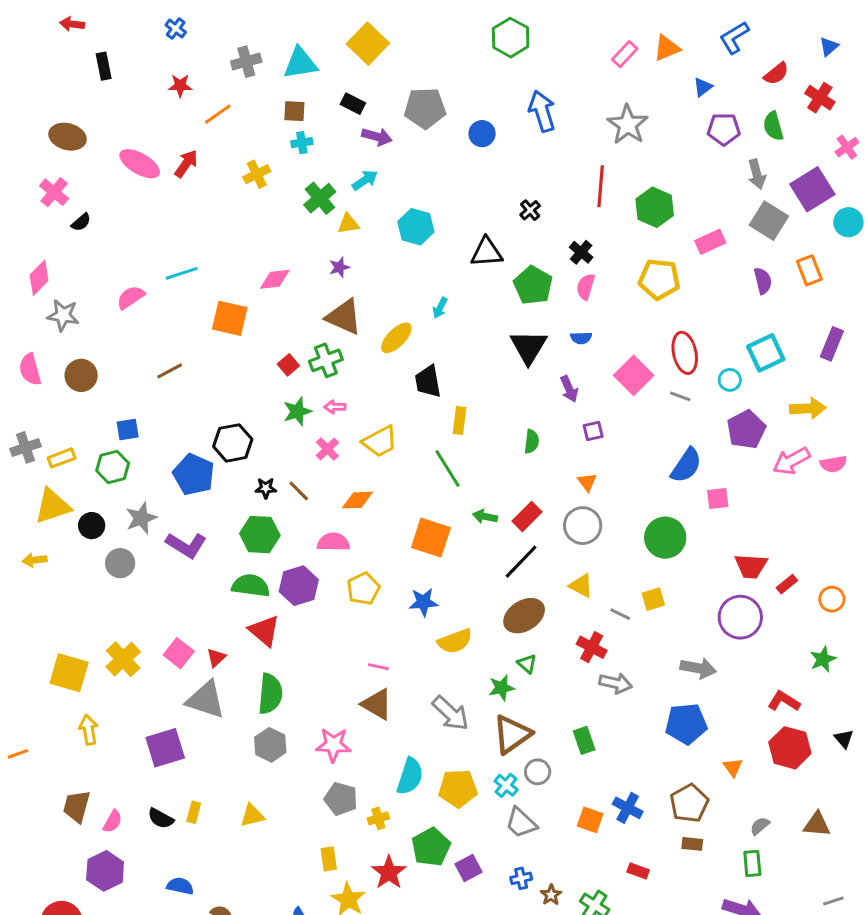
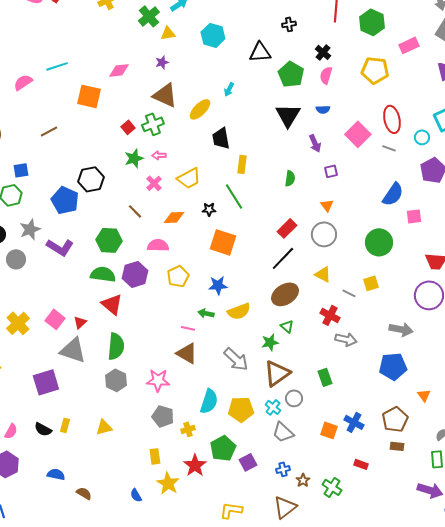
black cross: (530, 210) -> (289, 24), turned 32
black star: (266, 488) -> (209, 209), moved
green arrow: (485, 517) -> (206, 313), moved

